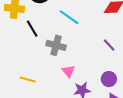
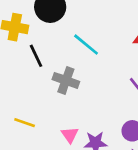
pink triangle: (68, 71) -> (70, 135), moved

